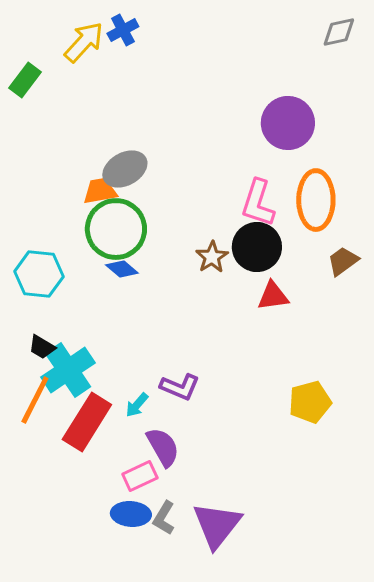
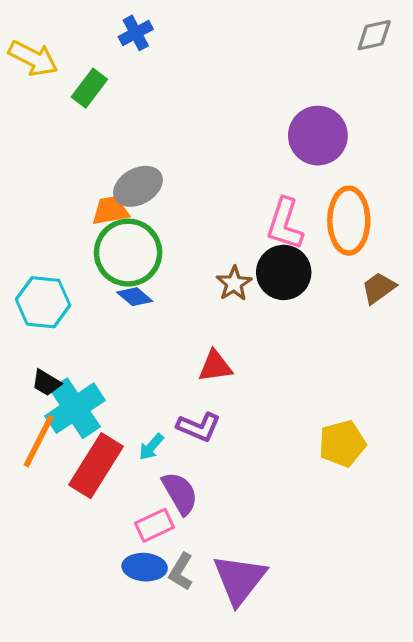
yellow arrow: (84, 42) -> (33, 58), moved, turned 75
green rectangle: (25, 80) -> (89, 88), moved
red triangle: (273, 296) -> (215, 366), moved

